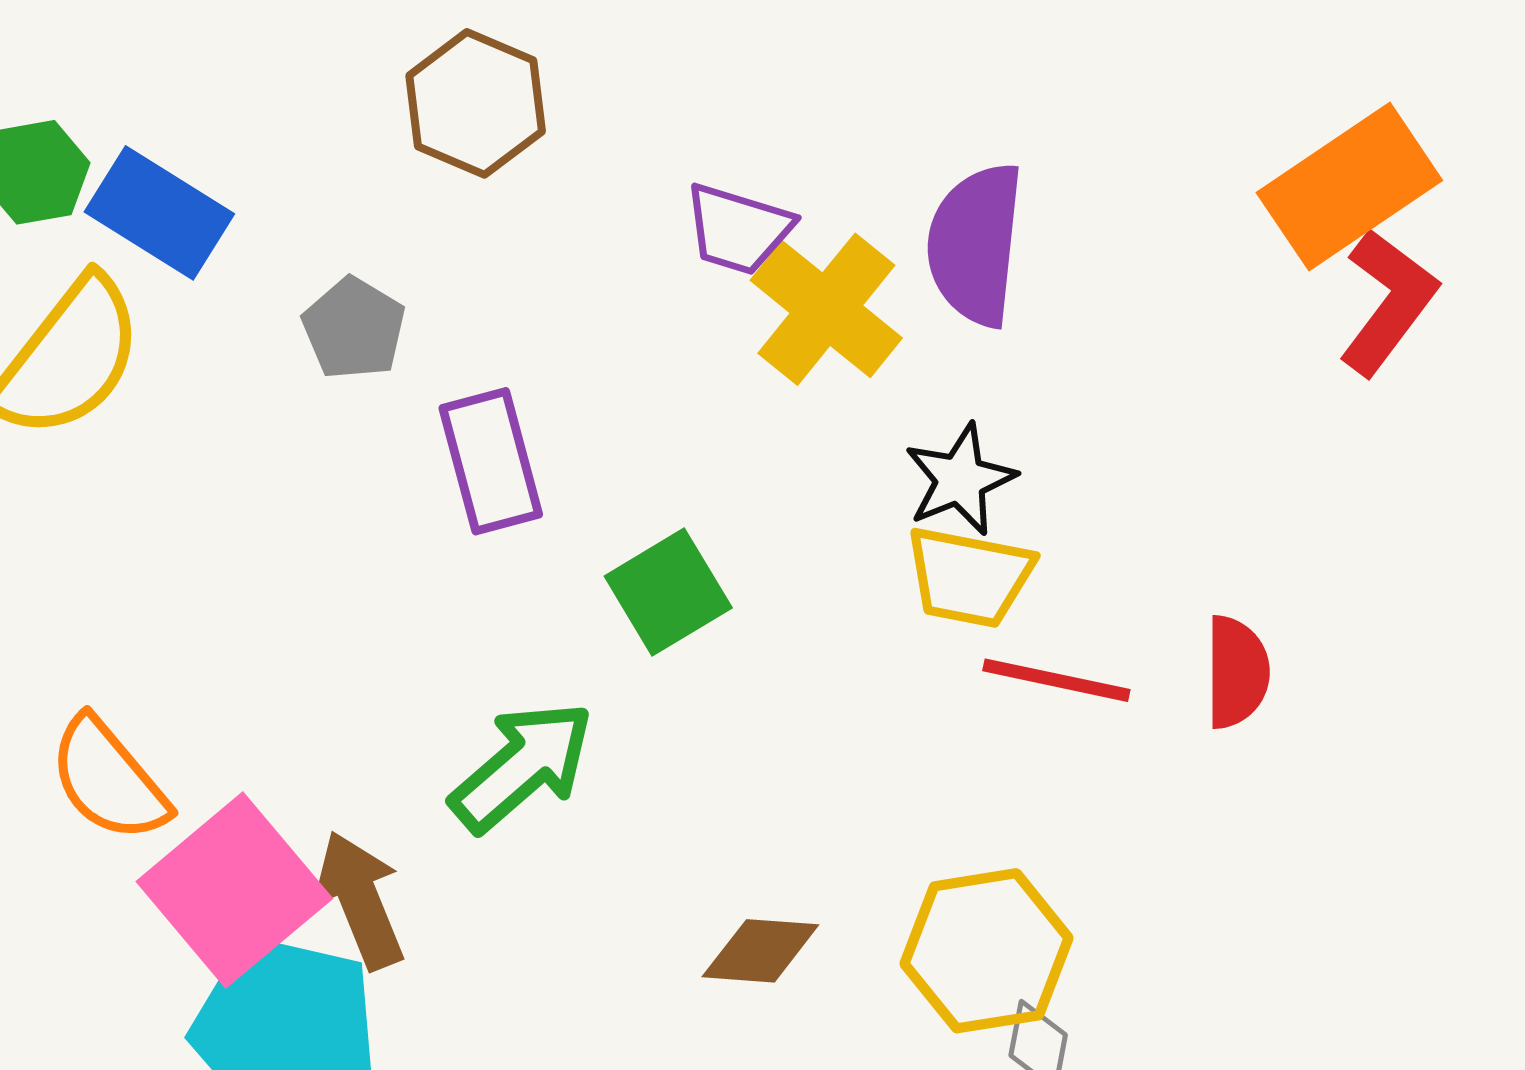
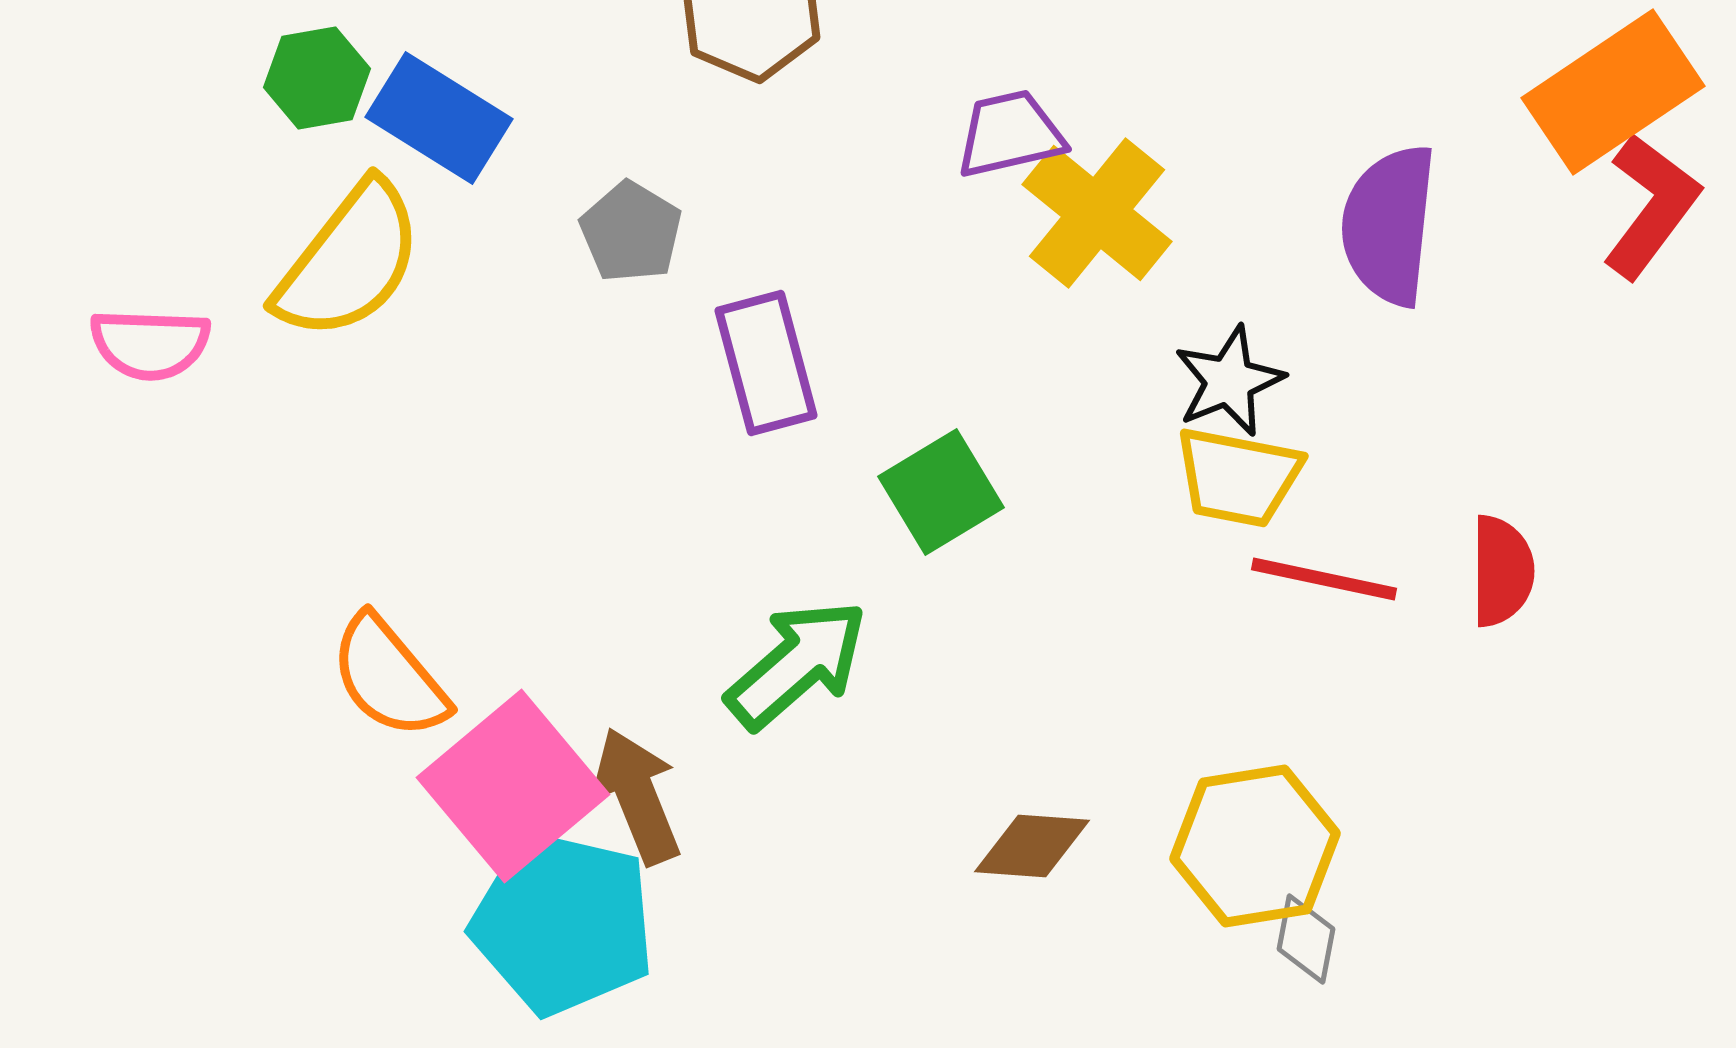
purple trapezoid: (738, 229) -> (1010, 134), turned 150
purple semicircle: (975, 244) -> (1389, 225), moved

